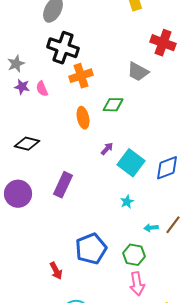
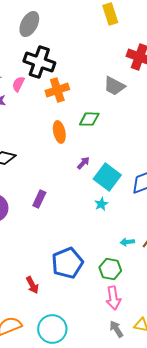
pink semicircle: (42, 89) -> (18, 84), moved, turned 49
purple rectangle: (63, 185) -> (39, 199), size x0.7
cyan star: (127, 202) -> (101, 204), moved

